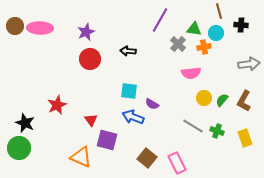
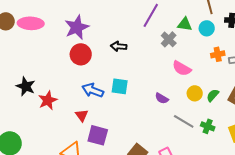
purple star: (86, 32) -> (77, 27), size x1.4
orange cross: (204, 47) -> (218, 54), moved
pink semicircle: (191, 73) -> (182, 68), turned 36
purple semicircle: (152, 104) -> (162, 98), moved
blue arrow: (133, 117) -> (93, 90), moved
black star: (25, 123) -> (26, 86), moved

